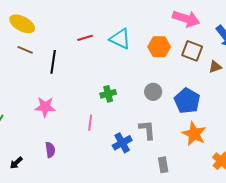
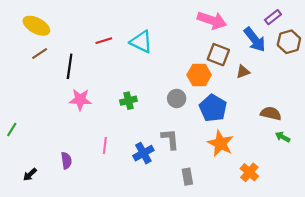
orange hexagon: (159, 47) -> (199, 75), moved
brown line: (25, 50) -> (40, 54), turned -56
pink star: (45, 107) -> (80, 100), moved
pink line: (90, 123) -> (105, 146), moved

